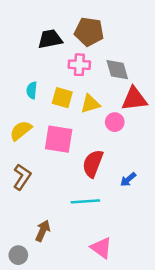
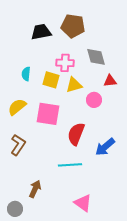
pink cross: (79, 65) -> (65, 63), moved
red triangle: (134, 99) -> (110, 81), size x0.6
blue arrow: (128, 179) -> (105, 147), size x1.5

